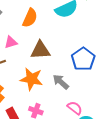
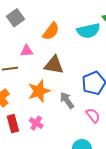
orange star: (31, 79) -> (39, 91), turned 30
pink semicircle: (75, 108) -> (93, 115), moved

